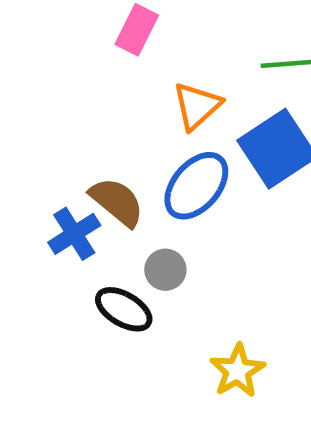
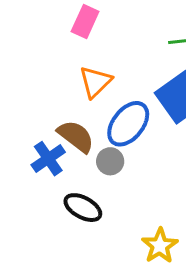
orange triangle: (197, 106) -> (95, 82), moved
gray circle: (165, 270) -> (110, 161), moved

